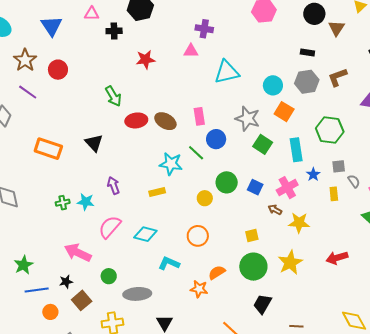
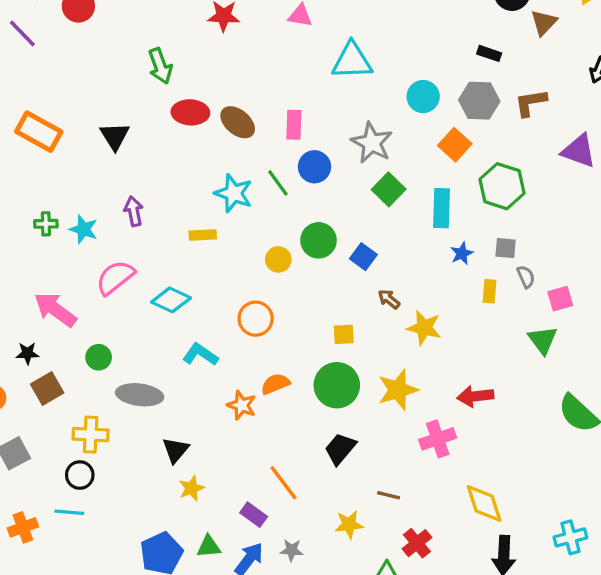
orange square: (284, 112) -> (455, 145), moved
pink cross: (287, 188) -> (438, 439), moved

